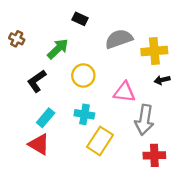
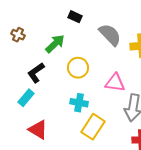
gray semicircle: (119, 39) -> (110, 35), turned 65
cyan rectangle: (46, 118) -> (26, 98), moved

